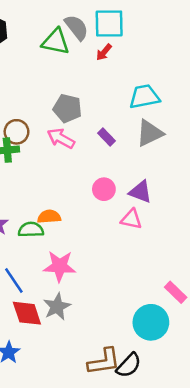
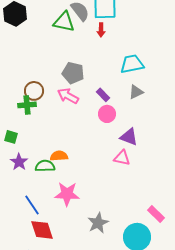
red arrow: (104, 52) -> (101, 30), turned -40
gray triangle: (150, 133) -> (136, 92), size x0.7
pink circle: (104, 189) -> (107, 114), moved
gray star: (57, 307) -> (98, 223), moved

